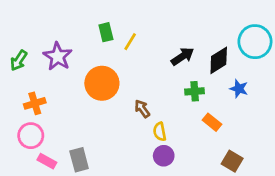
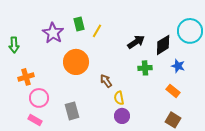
purple star: (58, 56) -> (53, 33), moved
green arrow: (19, 60) -> (14, 45), turned -35
orange rectangle: (212, 122) -> (173, 91), moved
pink circle: (31, 136) -> (39, 98), moved
gray rectangle: (79, 160) -> (72, 111), moved

